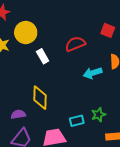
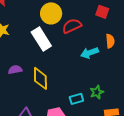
yellow circle: (26, 33) -> (51, 13), moved
white rectangle: (43, 56) -> (41, 39), size x1.6
purple semicircle: (18, 114) -> (15, 70), moved

